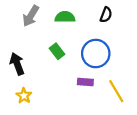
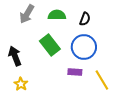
black semicircle: (106, 15) -> (85, 19), moved
green rectangle: (57, 51) -> (50, 45), size x1.5

